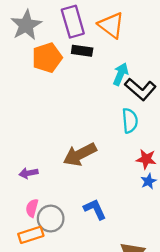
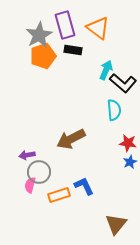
gray star: (26, 25) -> (39, 35), moved
gray circle: (51, 219) -> (39, 172), moved
orange rectangle: (31, 235) -> (59, 195), moved

